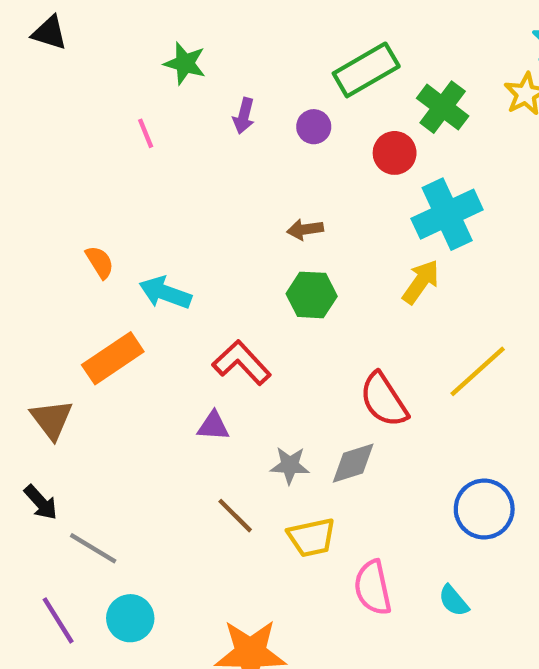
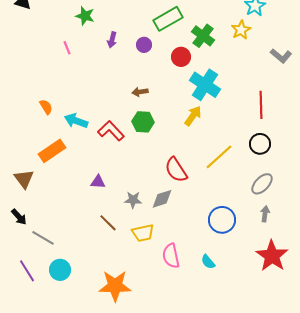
cyan cross: (447, 214) -> (205, 85), turned -32
red L-shape: (242, 363) -> (111, 131), moved

